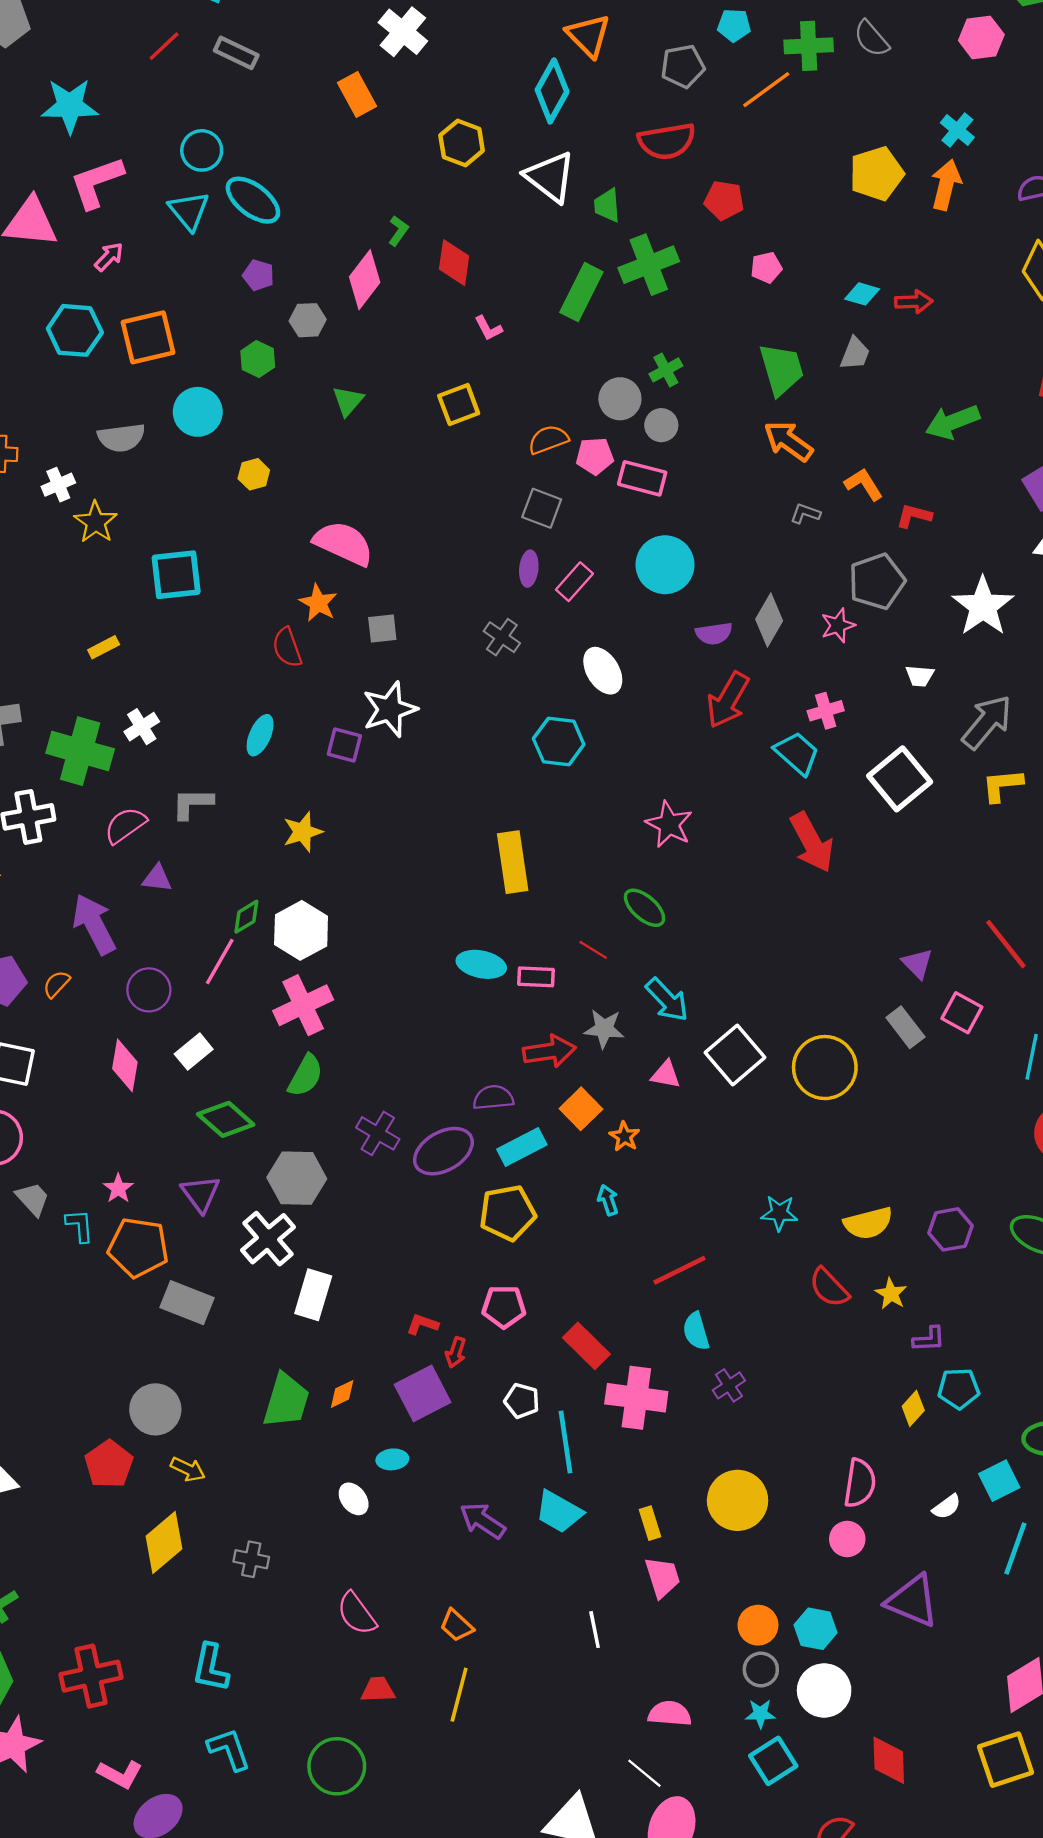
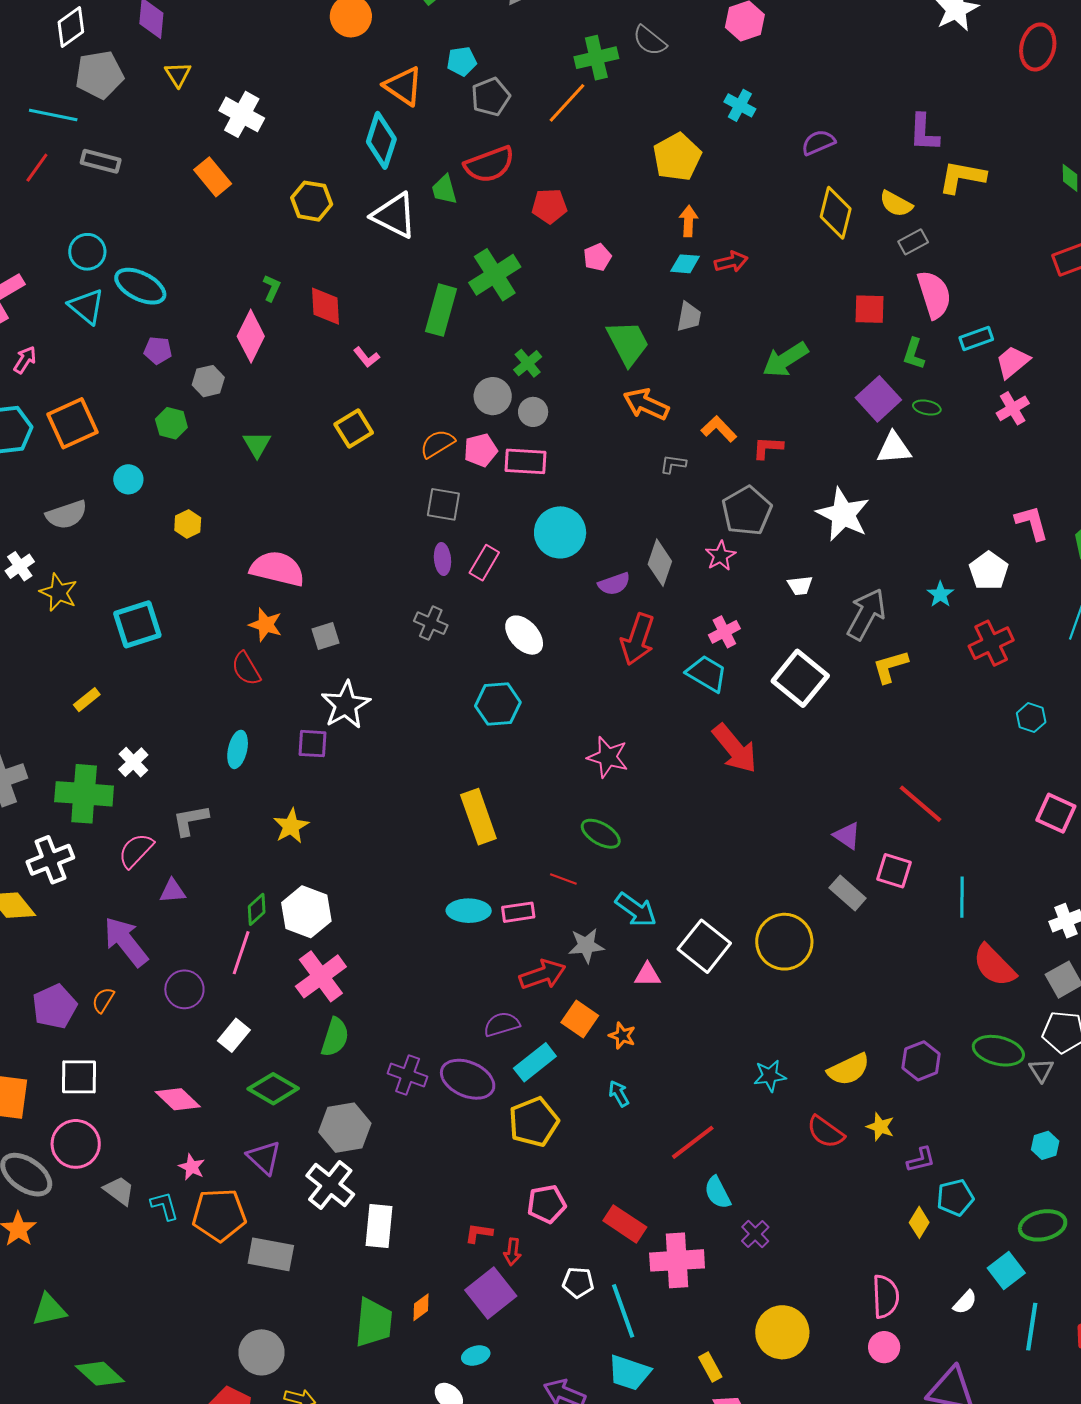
cyan pentagon: (734, 25) -> (462, 61), moved
orange arrow: (946, 185) -> (688, 221), moved, size x0.7
green trapezoid: (607, 205) -> (444, 190), moved
cyan circle: (198, 412) -> (128, 479), size x0.7
pink diamond: (125, 1065) -> (178, 1099), moved, turned -45
purple ellipse: (443, 1151) -> (468, 1079), turned 64

